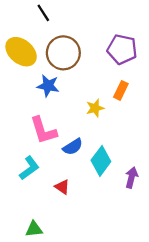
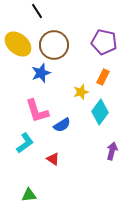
blue star: (48, 86) -> (41, 73), turned -30
cyan diamond: (101, 161) -> (100, 112), moved

